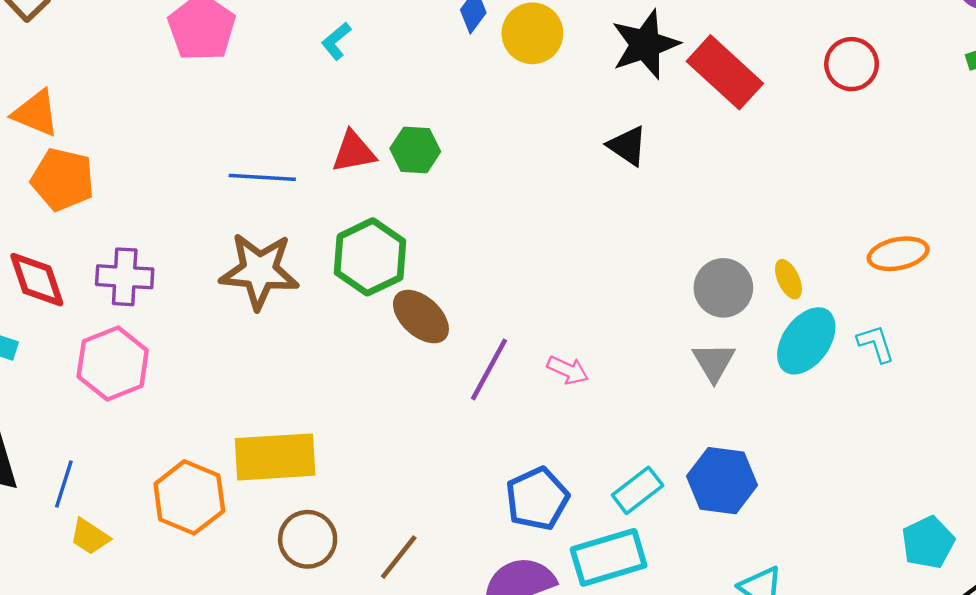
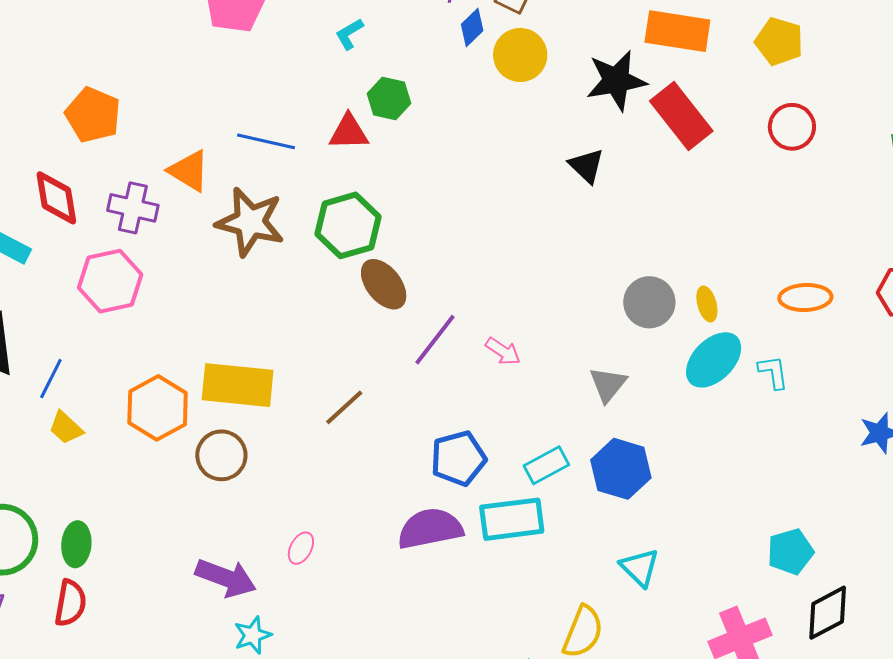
orange triangle: (36, 113) -> (189, 171), moved
green hexagon: (415, 150) -> (389, 98), moved
gray triangle: (714, 362) -> (608, 384), moved
brown circle: (308, 539) -> (221, 455), moved
brown line: (399, 557) -> (344, 407), moved

